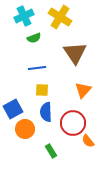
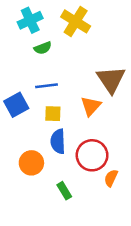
brown triangle: (75, 53) -> (111, 80), moved
orange triangle: (83, 90) -> (91, 106), moved
blue square: (13, 109) -> (16, 105), moved
orange semicircle: (88, 141) -> (111, 178), turned 64

